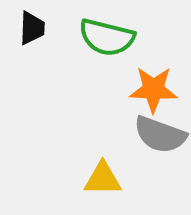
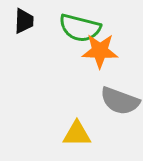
orange star: (153, 89) -> (100, 51), moved

